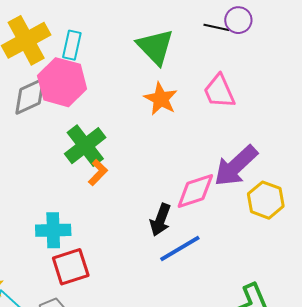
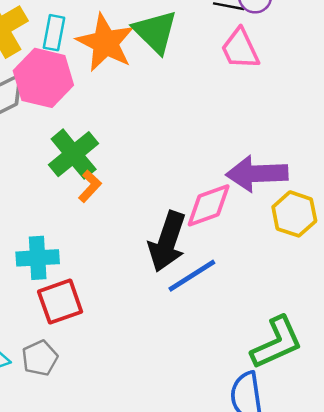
pink trapezoid: (219, 91) -> (240, 49), moved
orange star: (161, 99) -> (105, 43), moved, size x1.4
purple arrow: (236, 166) -> (257, 174), turned 42
black arrow: (160, 220) -> (167, 242), size x1.5

